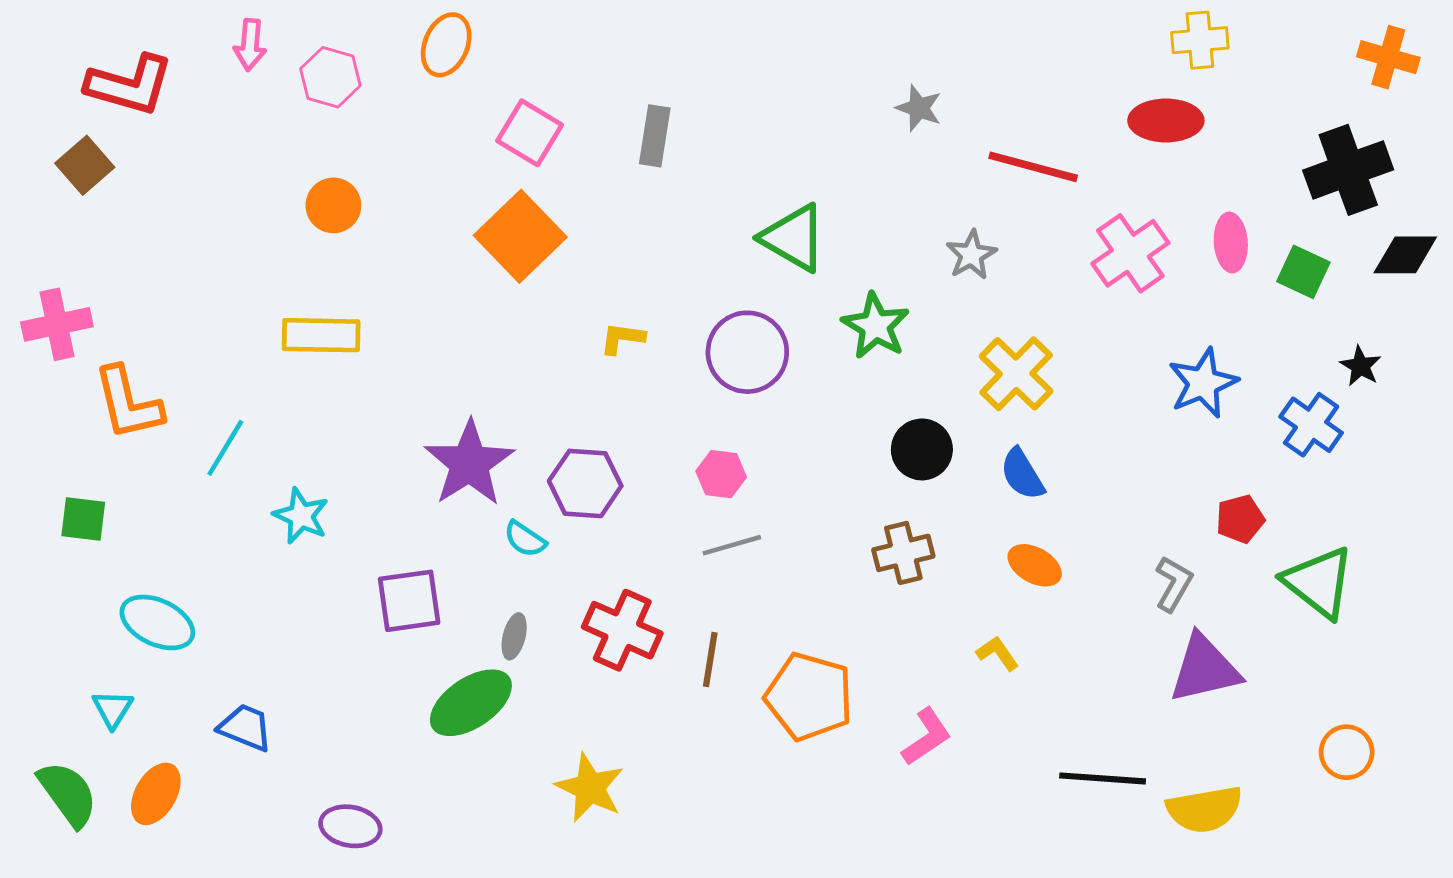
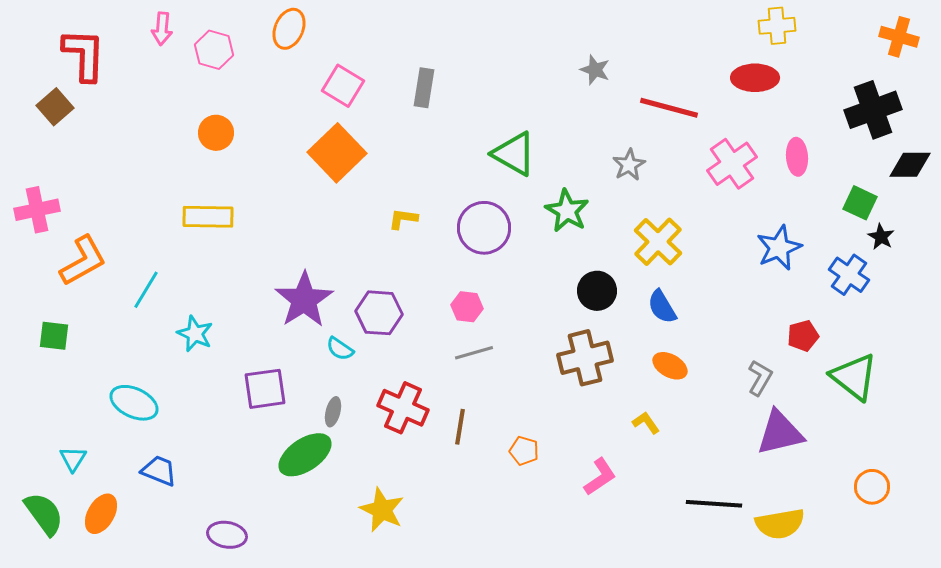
red L-shape: (130, 85) -> (84, 55), turned -104
green square: (1303, 272) -> (860, 203), moved
orange L-shape: (128, 403) -> (83, 261), turned -106
brown cross: (903, 553) -> (585, 358), size x1.4
cyan ellipse: (157, 622) -> (134, 403), moved
orange pentagon: (809, 697) -> (524, 451), size x0.5

